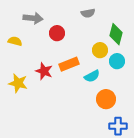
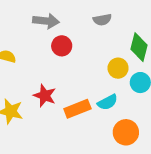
gray arrow: (33, 18) -> (46, 21), moved
orange rectangle: (69, 64) -> (77, 109), moved

